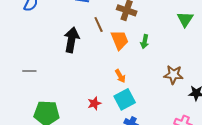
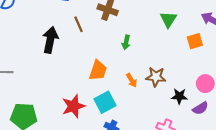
orange trapezoid: (120, 40) -> (98, 70), moved, turned 40
orange arrow: (120, 76) -> (132, 80), moved
red star: (94, 103) -> (73, 106), size x1.6

